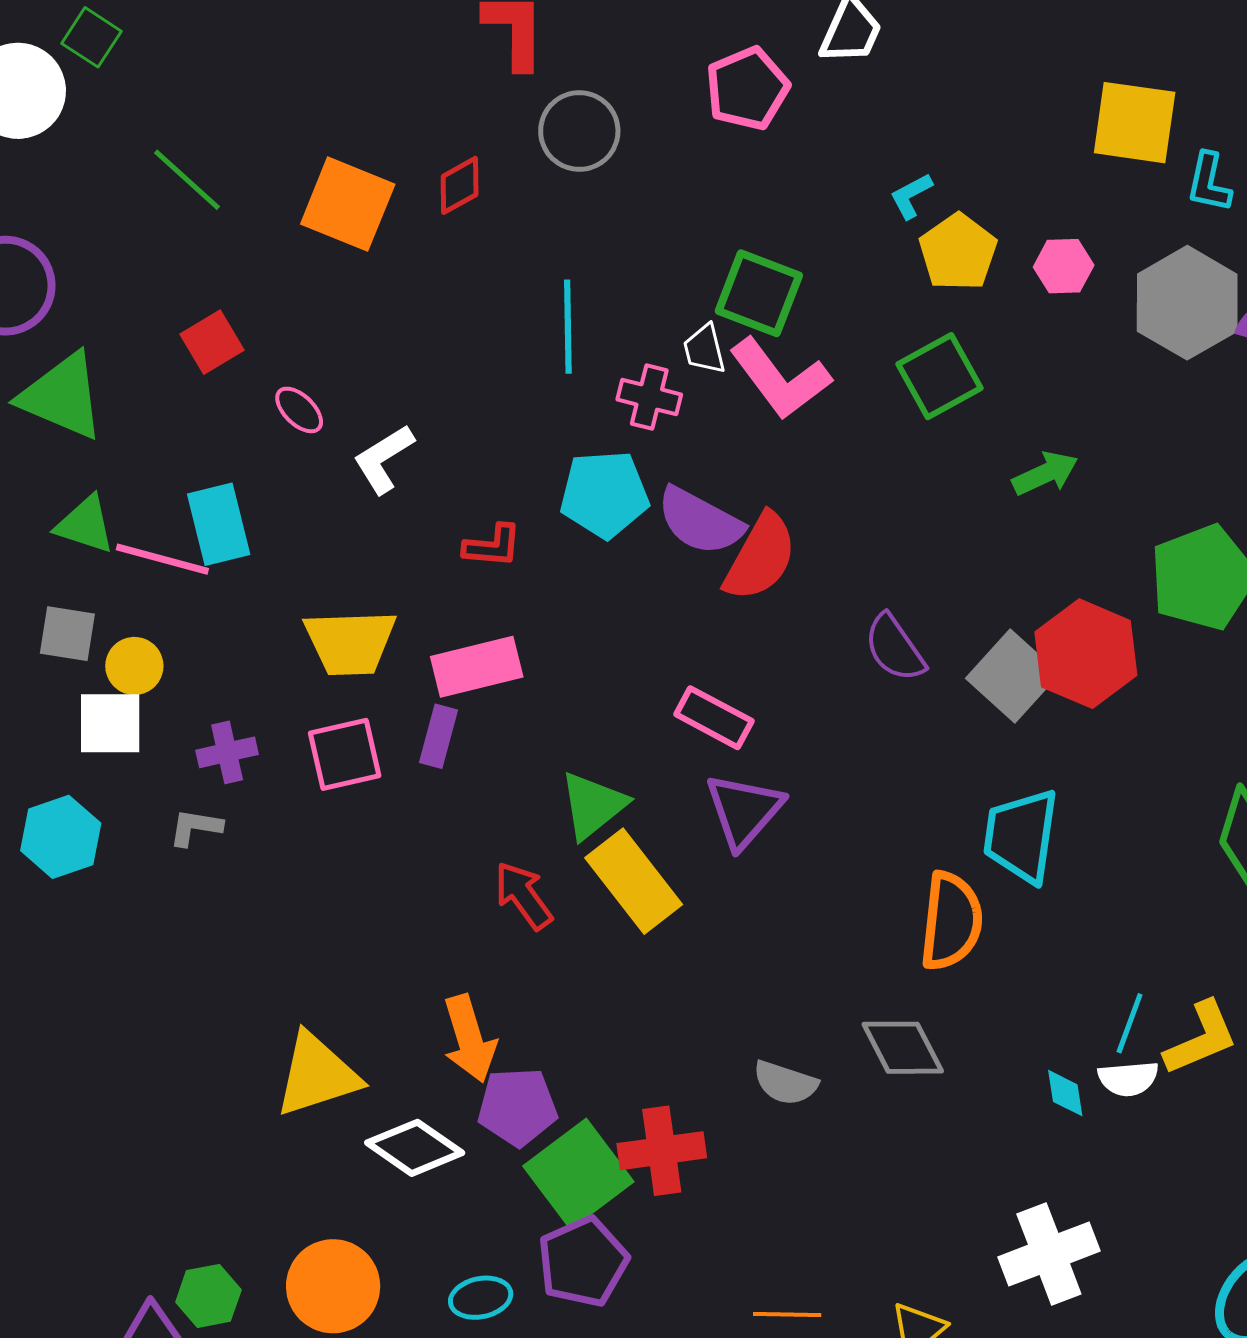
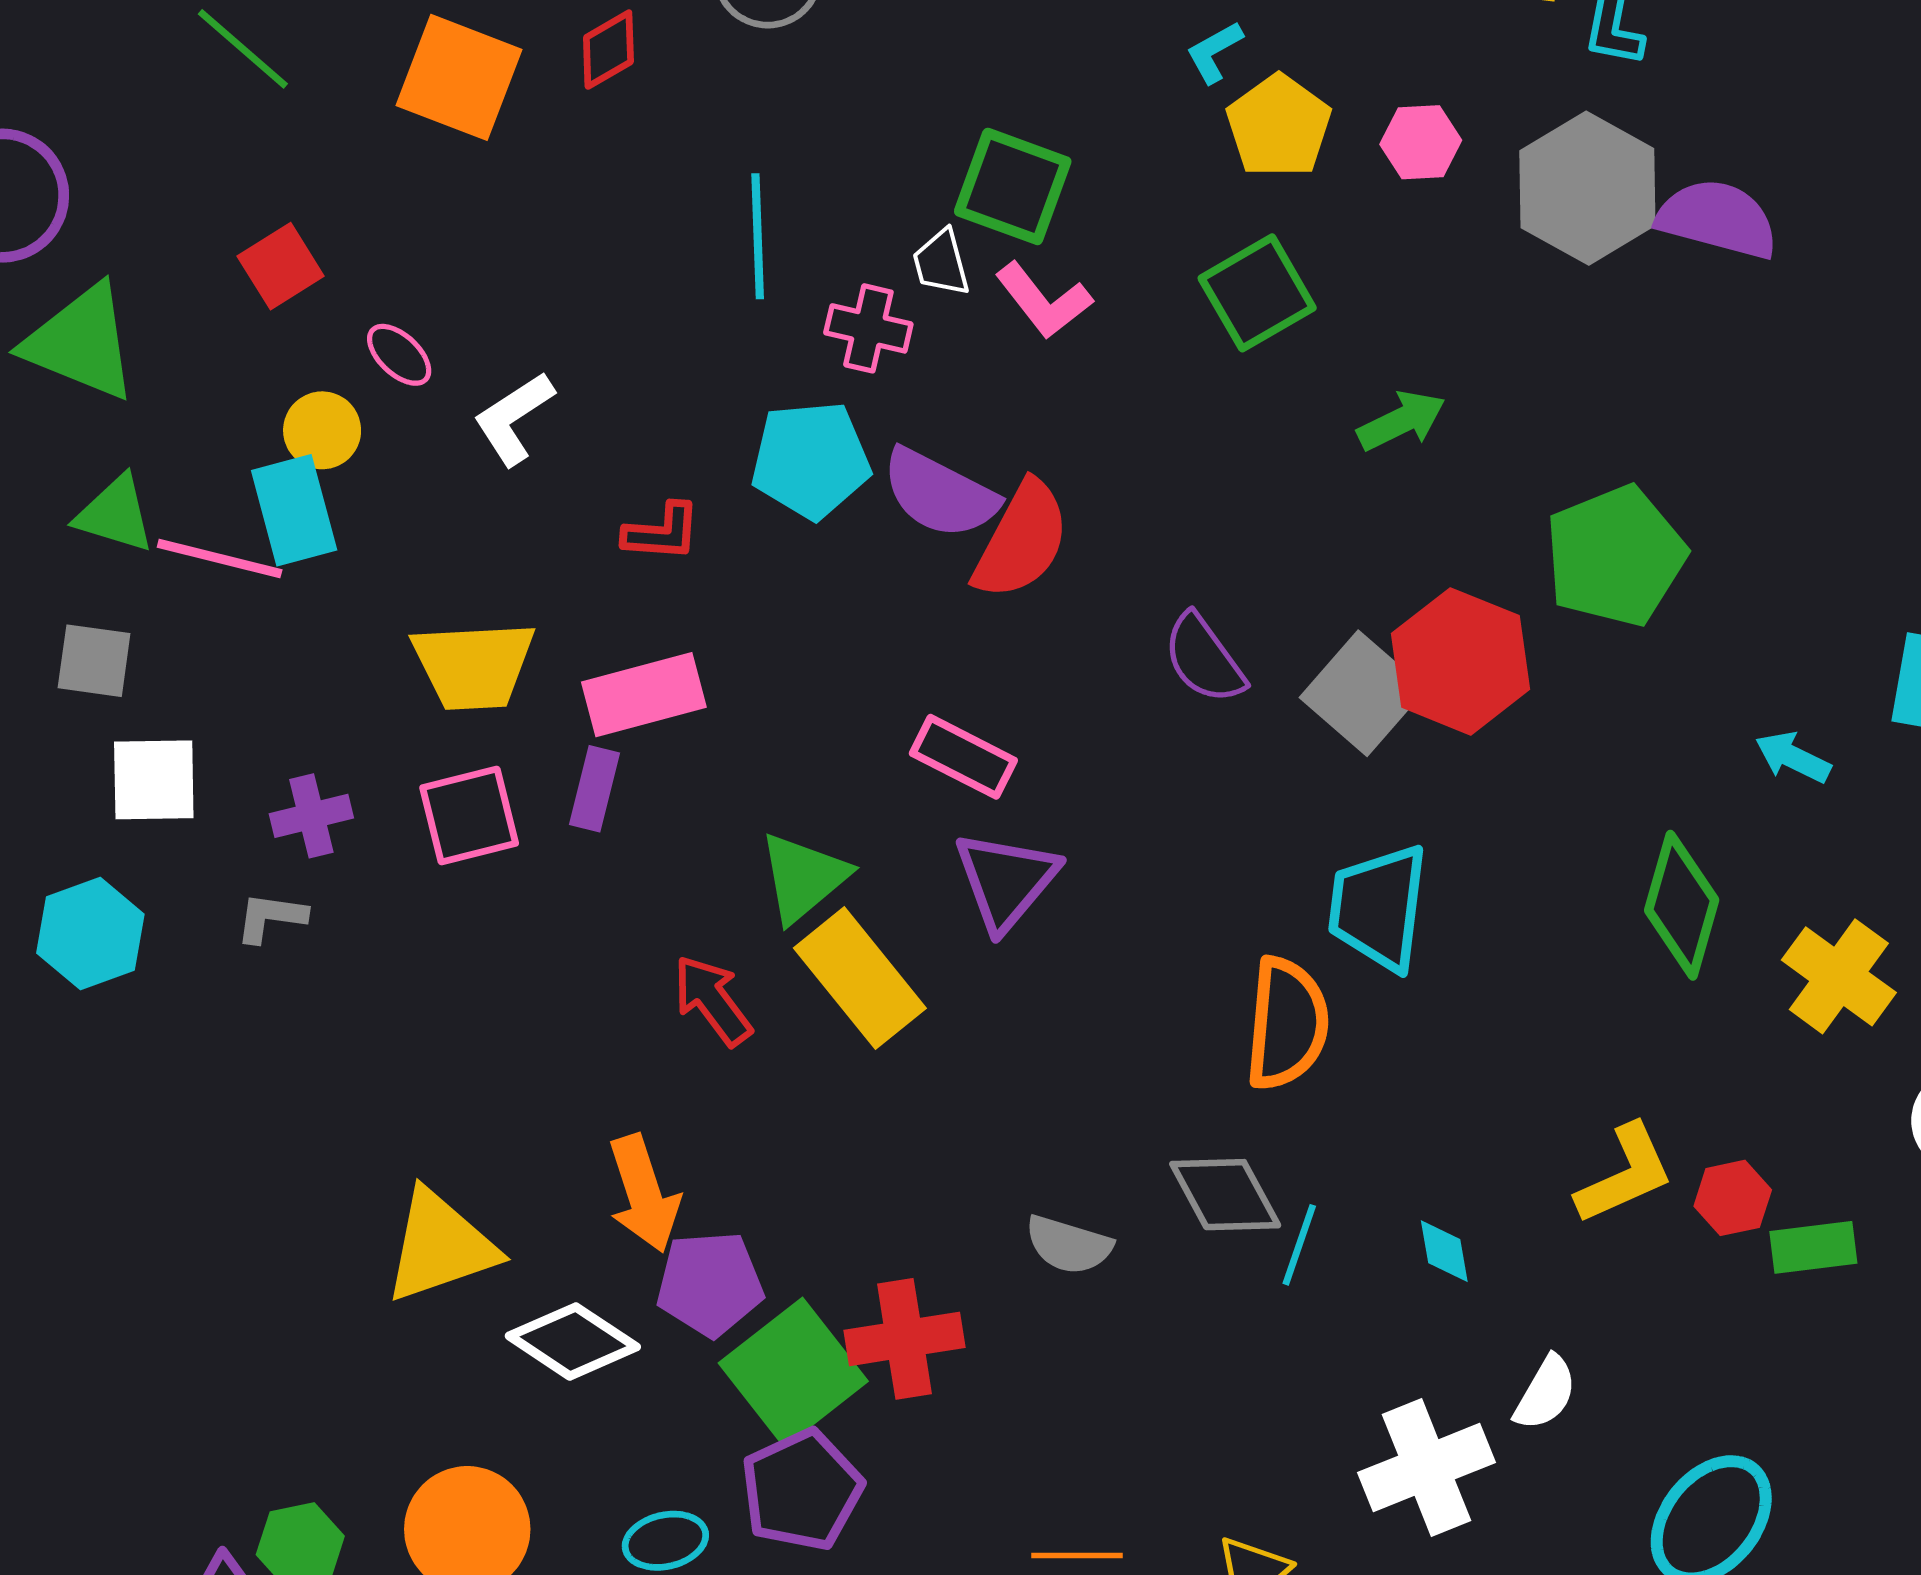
pink L-shape: (780, 379) -> (1044, 301), size x0.7
yellow circle: (134, 666) -> (322, 430), moved
cyan line: (1130, 1023) -> (1299, 1245), moved
white semicircle: (1128, 1079) -> (1545, 1393), moved, turned -54

